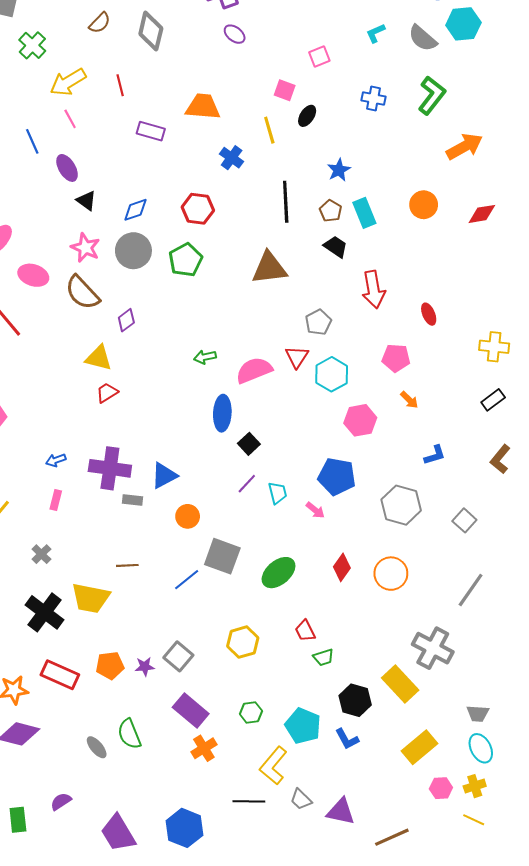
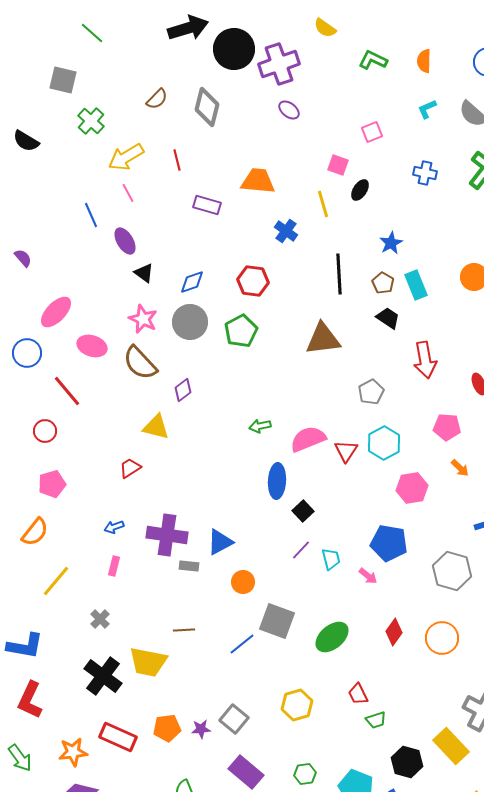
red triangle: (297, 357) -> (346, 451), moved
red trapezoid: (107, 393) -> (130, 468), moved

